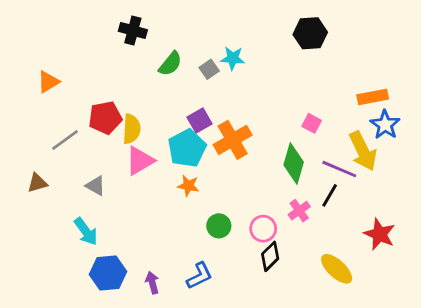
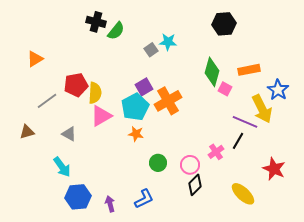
green semicircle: (170, 64) -> (116, 31), moved
orange rectangle: (373, 97) -> (249, 70), moved
green diamond: (294, 164) -> (212, 72), moved

